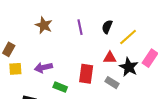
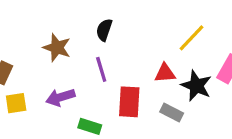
brown star: (44, 25) -> (57, 48), moved
purple line: (80, 27) -> (101, 69), moved
black semicircle: (107, 27) -> (104, 30), moved

